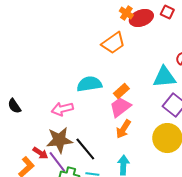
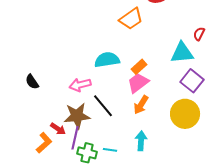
black line: (85, 149) -> (103, 106), moved
purple line: (57, 162) -> (75, 138), turned 50

